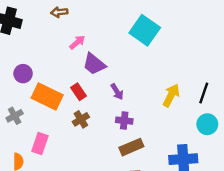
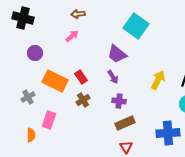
brown arrow: (59, 12) -> (78, 14), moved
pink arrow: (77, 42) -> (72, 36), moved
purple trapezoid: (94, 64) -> (117, 54), moved
purple circle: (23, 74) -> (35, 53), moved

